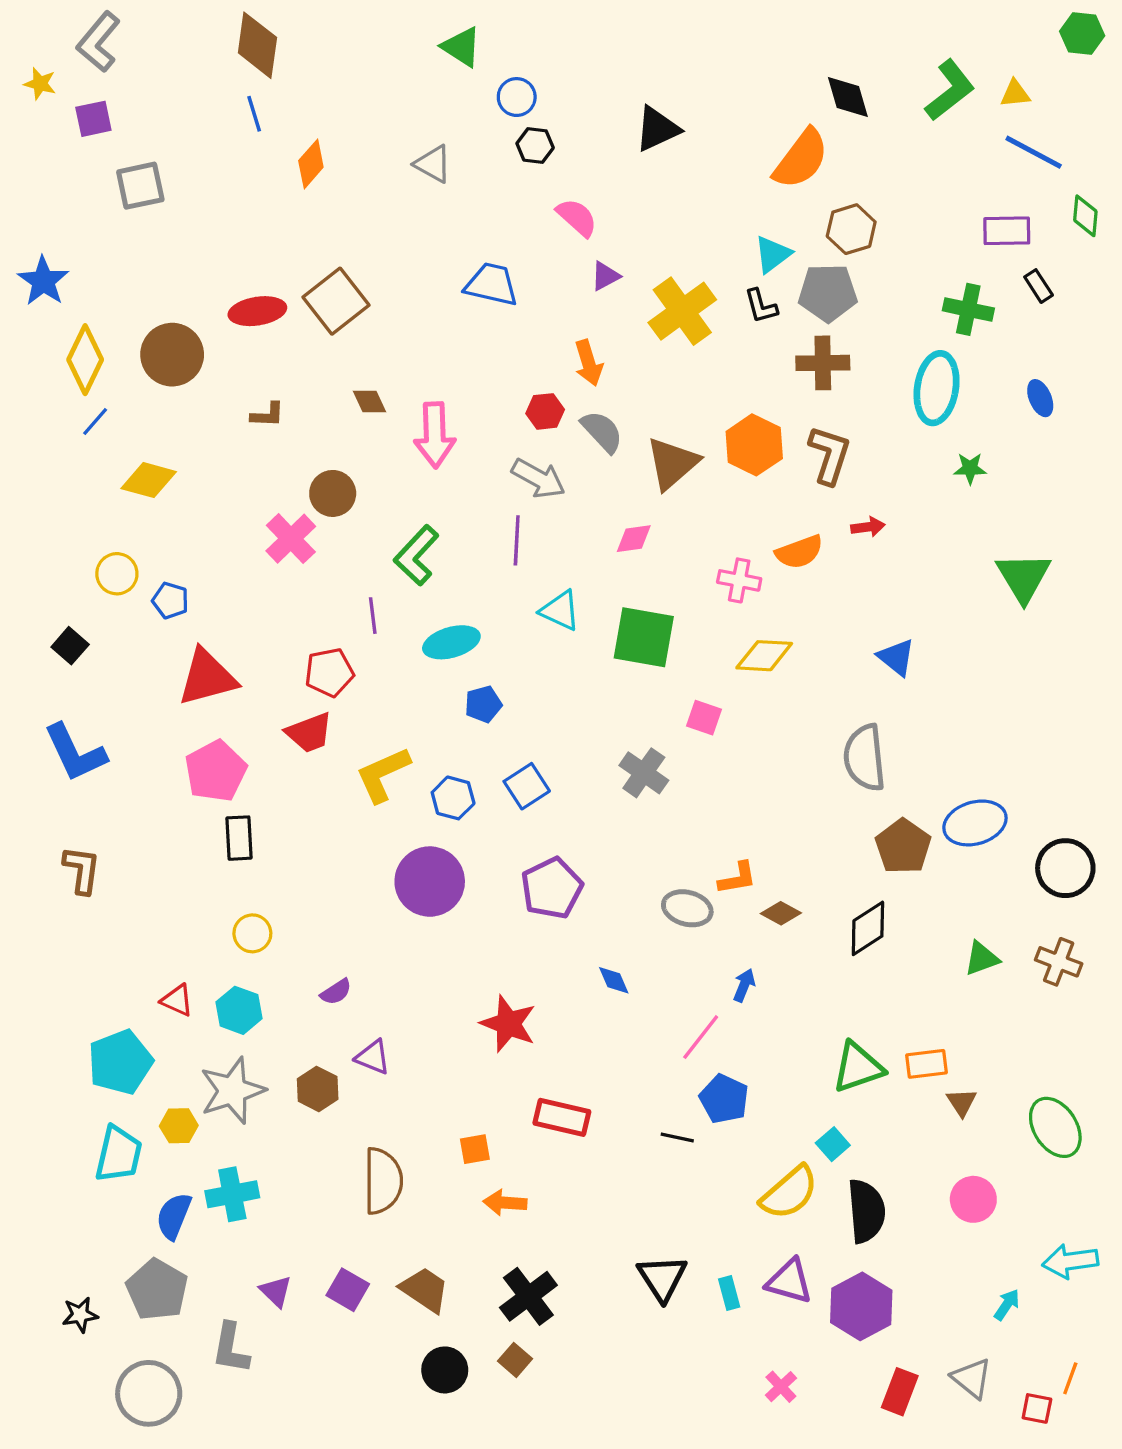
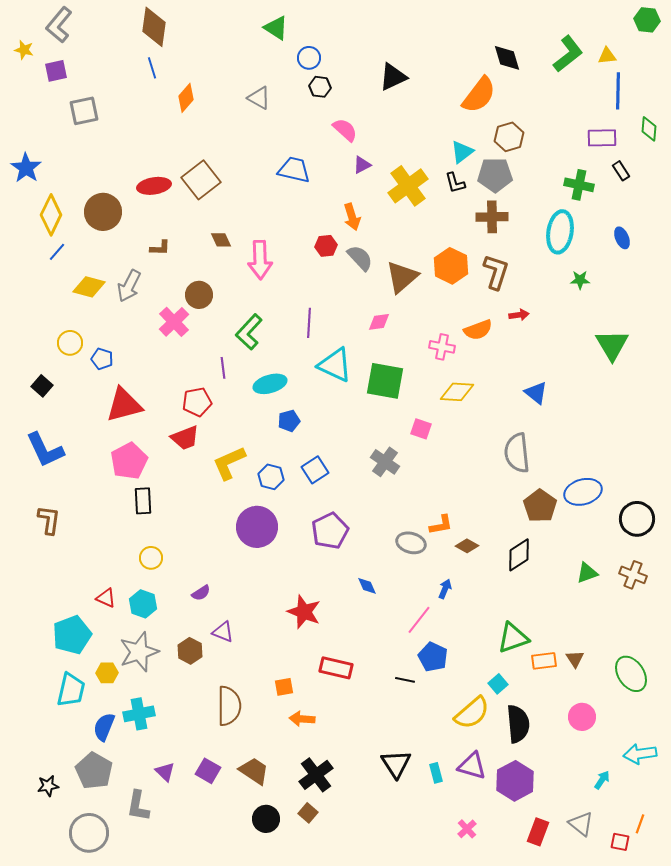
blue line: (1034, 152) -> (618, 91), turned 63
gray arrow: (538, 478) -> (129, 286), moved, turned 88
cyan triangle: (560, 611) -> (335, 365), size x1.4
orange rectangle: (926, 1064) -> (544, 661), moved

